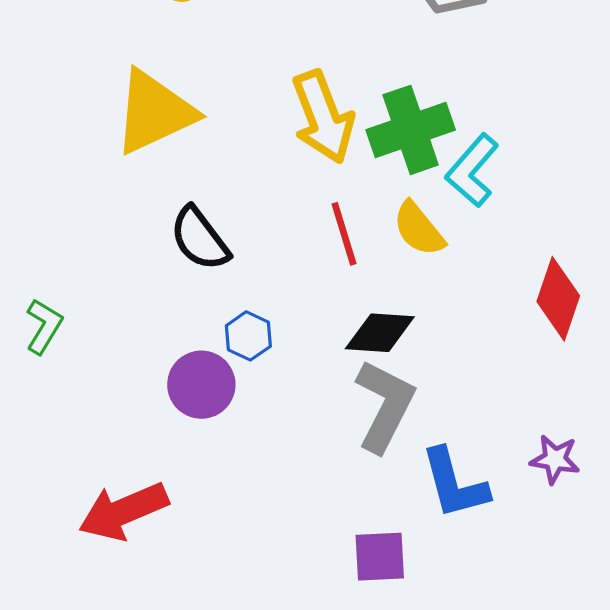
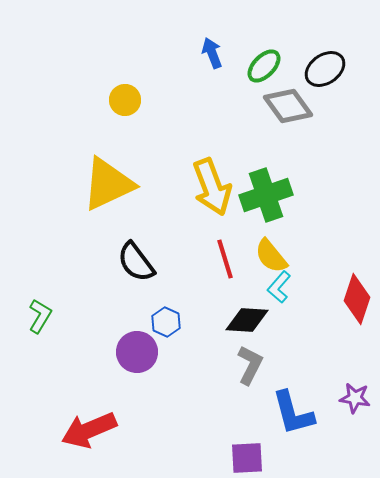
cyan L-shape: (472, 171) -> (279, 287), moved, size x0.7
gray L-shape: (385, 406) -> (250, 365), size x0.7

